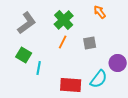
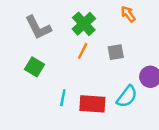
gray L-shape: (27, 23) -> (38, 27), turned 100
cyan line: (39, 68) -> (63, 98), moved

